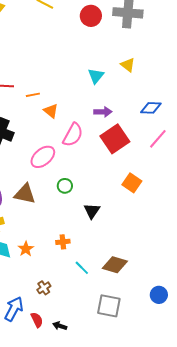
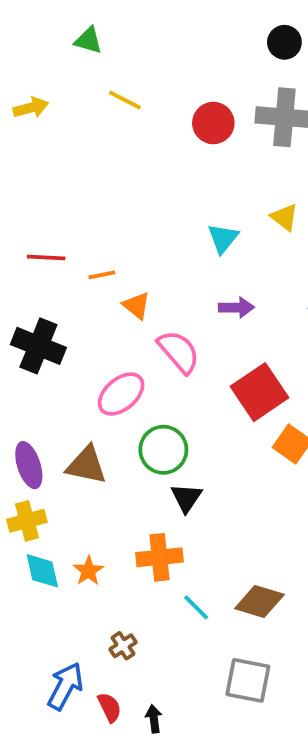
pink semicircle: (73, 135) -> (179, 352), turned -70
red square: (115, 139) -> (259, 392), moved
green circle: (65, 186) -> (163, 450), size x1.6
black triangle: (92, 211) -> (186, 498), moved
orange cross: (63, 242) -> (160, 557), size x1.6
black arrow: (60, 326) -> (154, 719), turned 64

